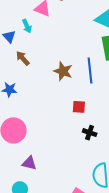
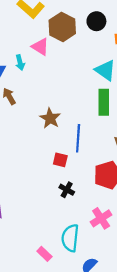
blue line: (90, 71) -> (78, 138), moved

